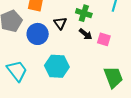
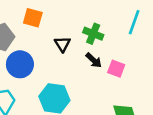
blue circle: (38, 34) -> (20, 64), moved

